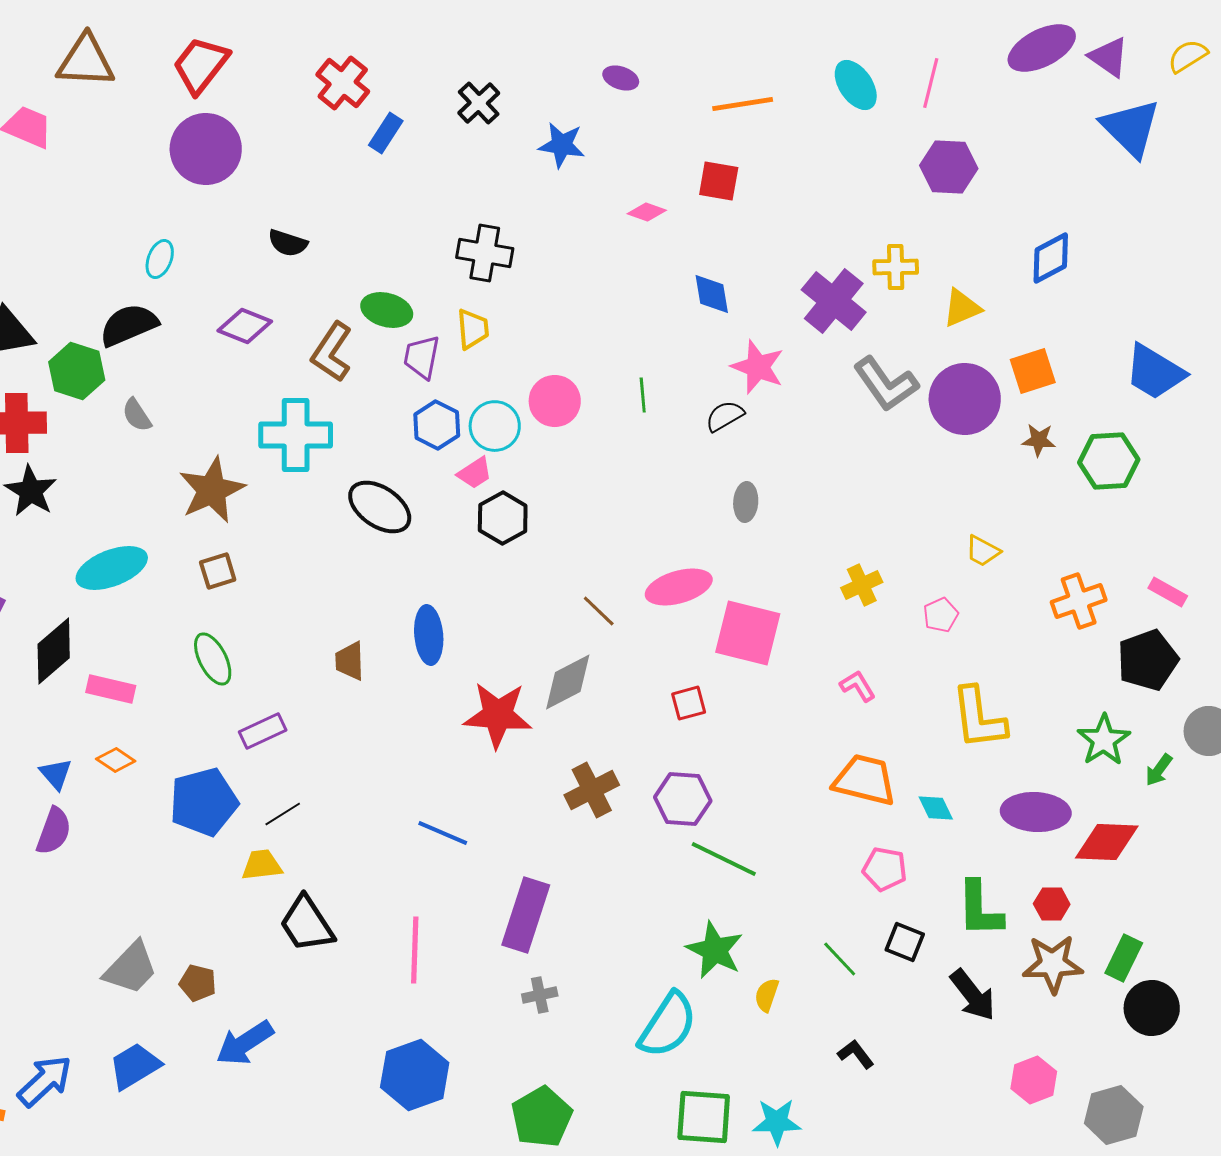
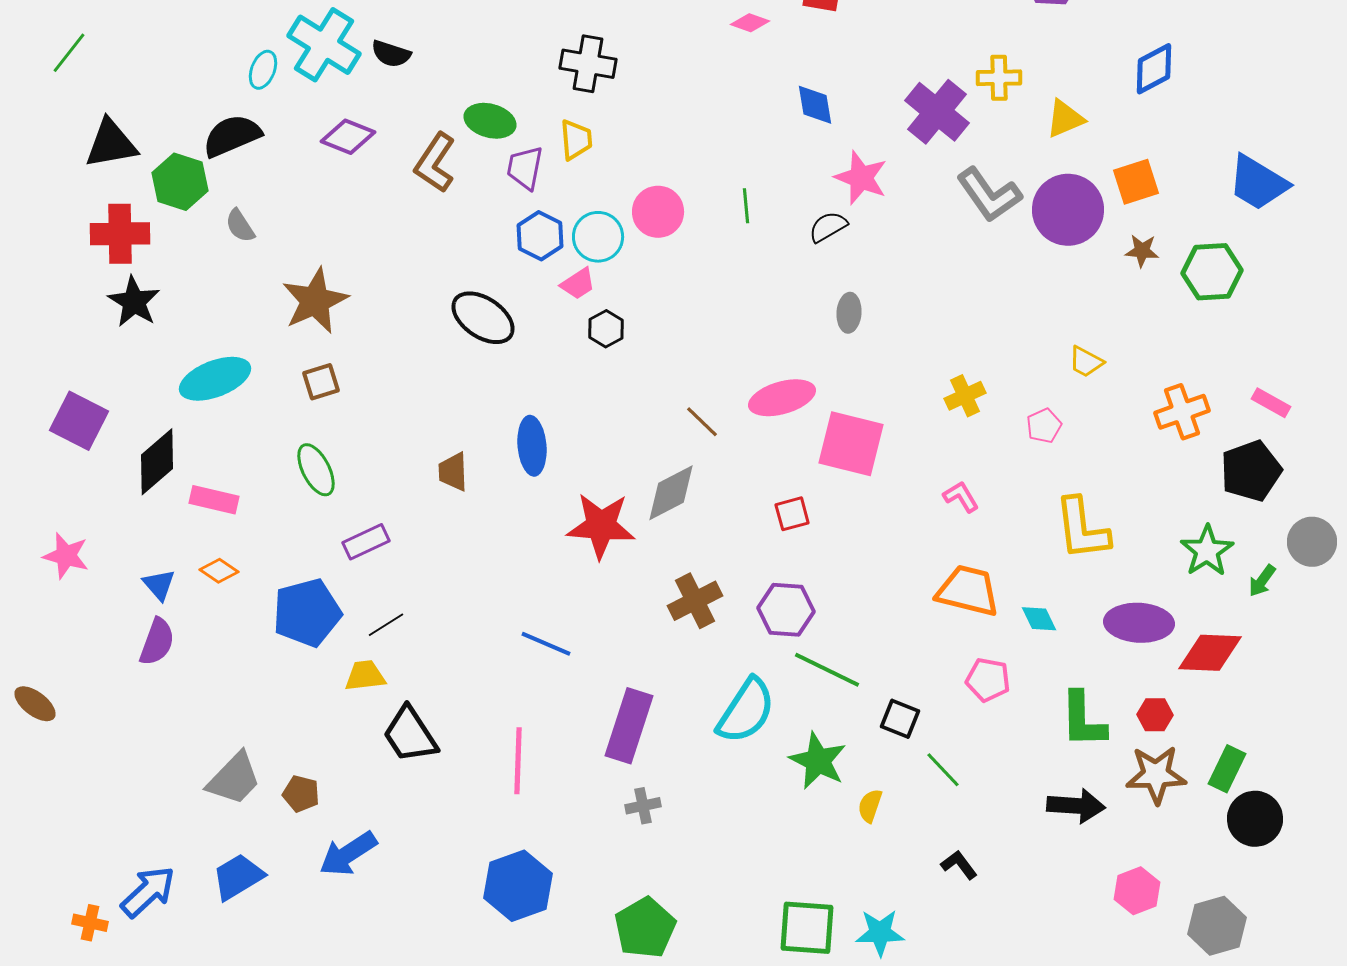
cyan cross: (296, 435) -> (324, 45), moved, turned 32
black hexagon: (503, 518) -> (606, 329), size x0.7
black square: (905, 942) -> (900, 719), moved
black arrow: (973, 995) -> (1076, 806), turned -48
cyan semicircle: (668, 1025) -> (746, 711), moved

